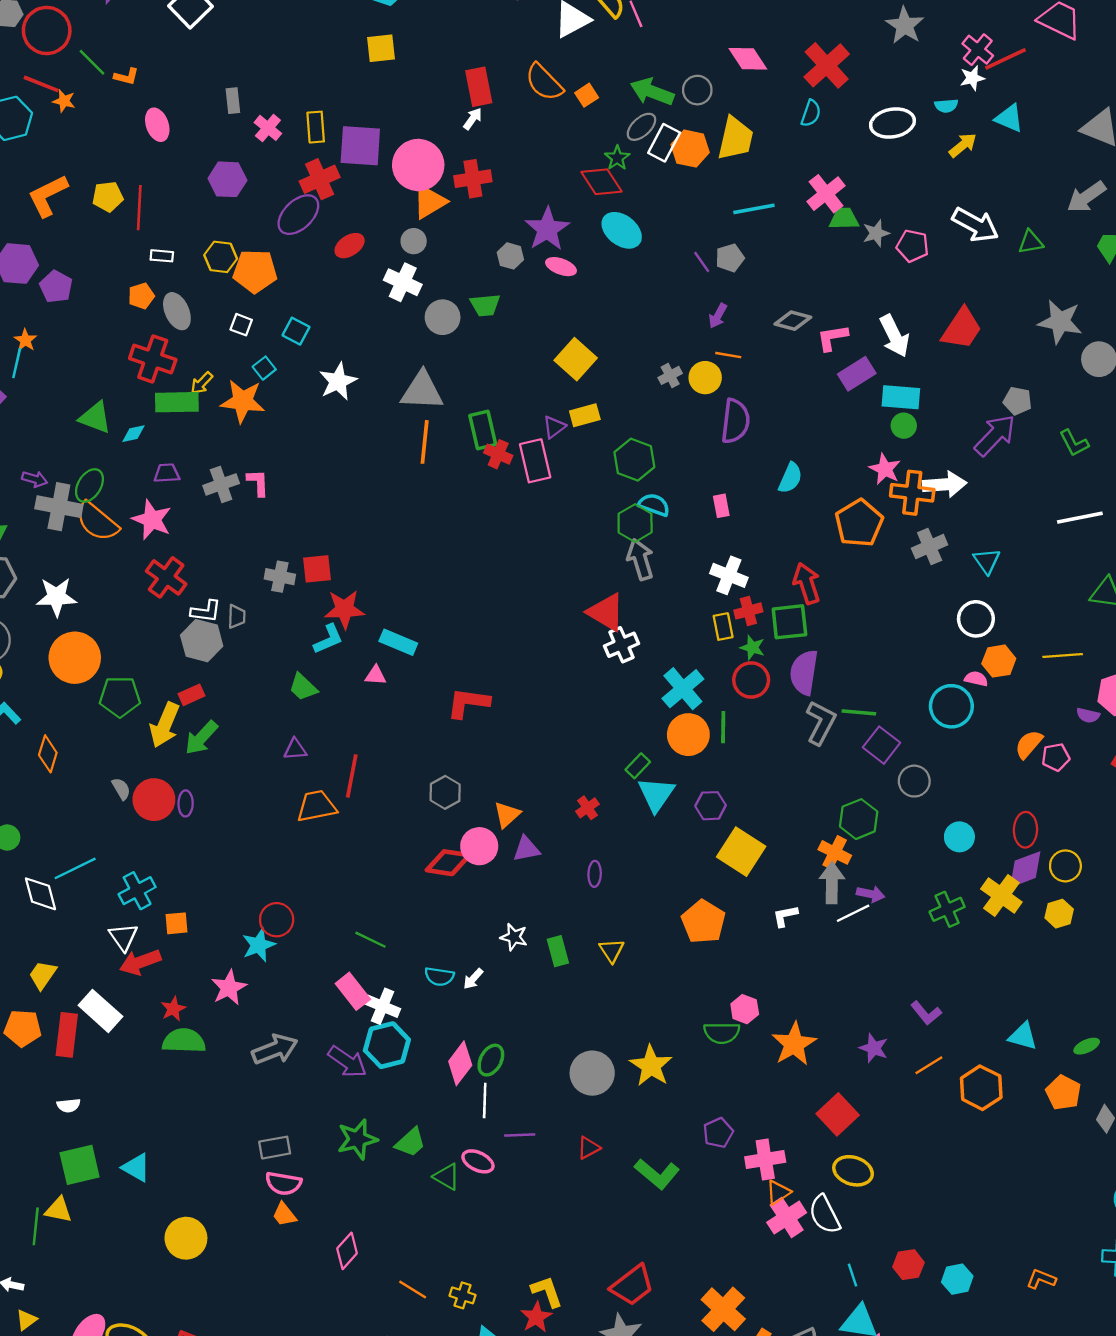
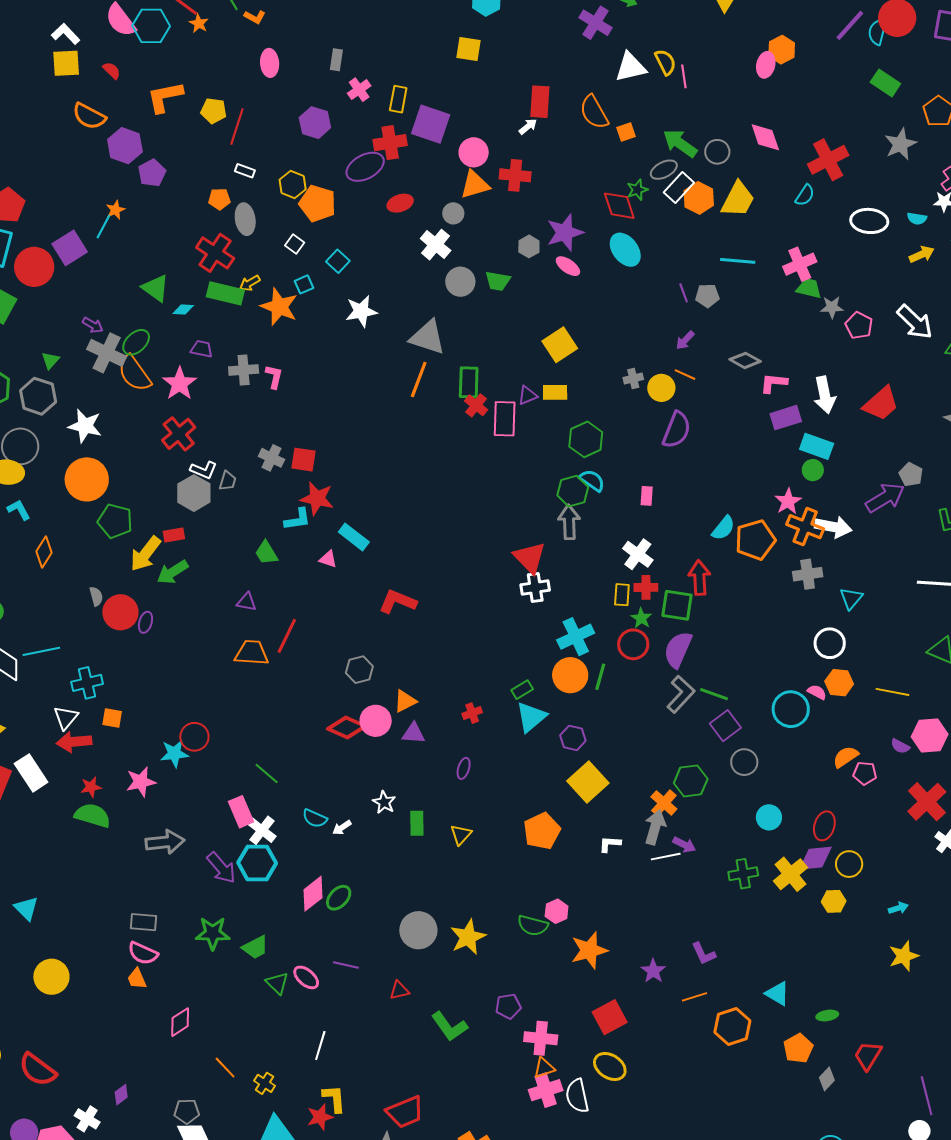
pink circle: (418, 165) -> (474, 152), size x0.7
cyan semicircle: (790, 478) -> (723, 528), moved
white line: (485, 1101) -> (320, 1046), moved

